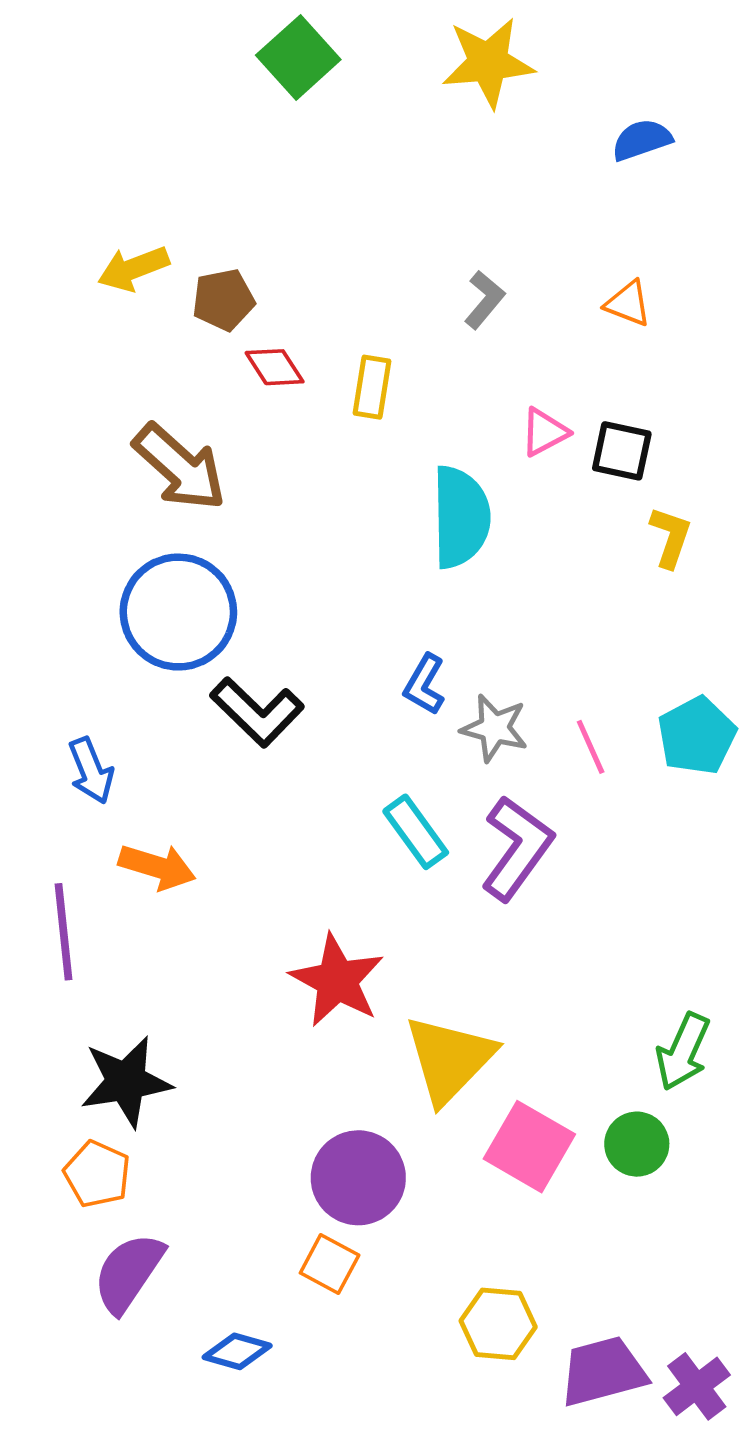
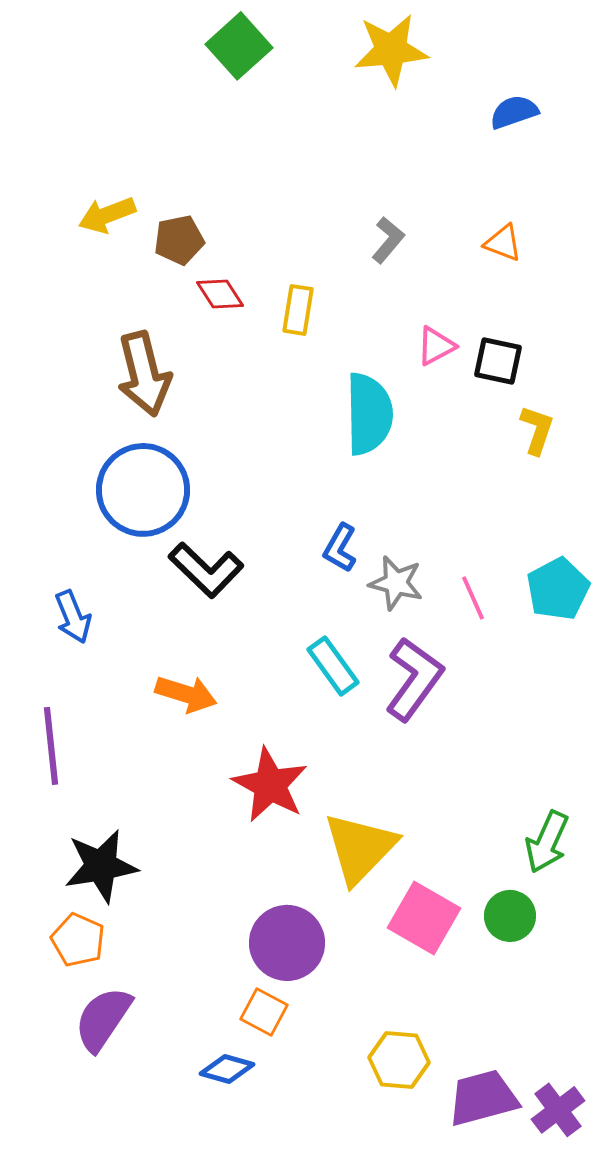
brown arrow: (180, 467) -> (144, 374), turned 34
orange arrow: (157, 867) -> (186, 694), moved
blue diamond: (237, 1351) -> (227, 1069), moved

